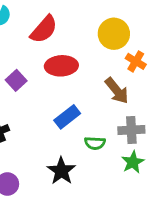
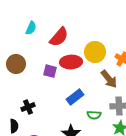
yellow circle: (114, 34) -> (95, 52), moved
purple square: (16, 80) -> (50, 71), moved, turned -32

